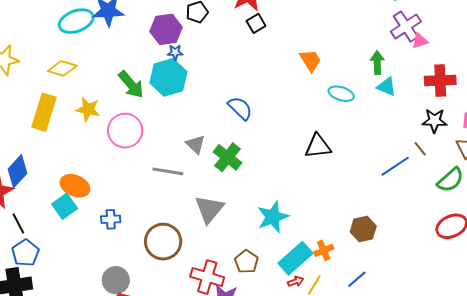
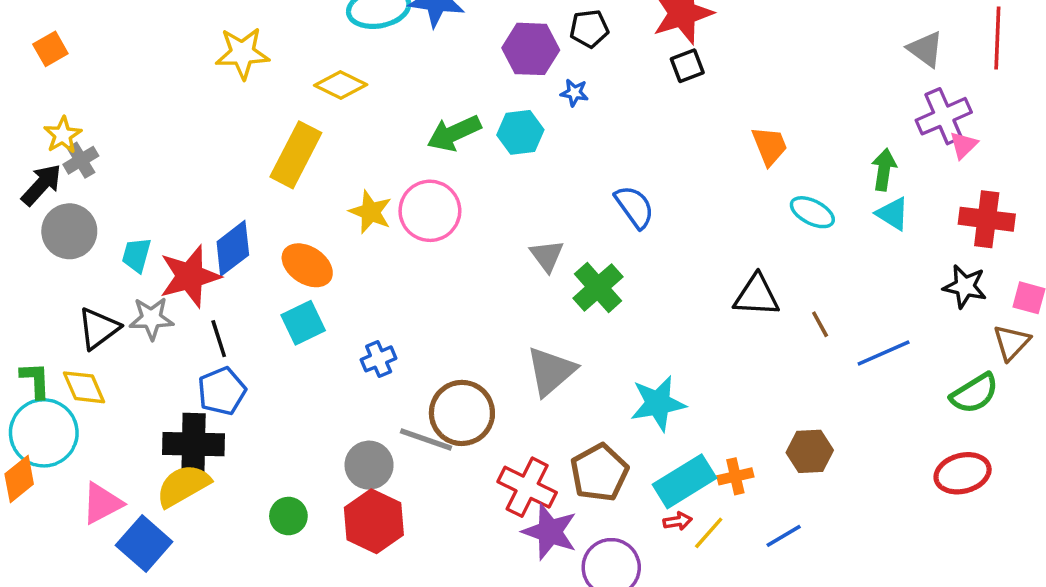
pink triangle: (420, 41) -> (963, 145), turned -36
blue star: (175, 52) -> (574, 93), moved
cyan hexagon: (168, 77) -> (520, 132), size x0.7
green arrow: (131, 84) -> (454, 133), turned 96
yellow star: (88, 109) -> (370, 212), moved
brown line: (420, 149) -> (820, 324), moved
gray line: (168, 171) -> (426, 439), moved
orange ellipse: (75, 186) -> (307, 265), moved
blue cross: (111, 219) -> (379, 359), turned -30
brown pentagon: (247, 262) -> (599, 473), size x1.4

